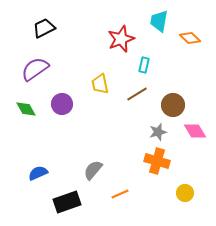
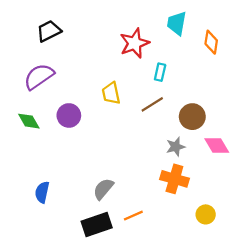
orange diamond: (190, 38) -> (211, 42), turned 55
blue semicircle: (38, 173) -> (42, 192), turned -54
black rectangle: (67, 202) -> (97, 224), moved

